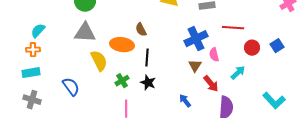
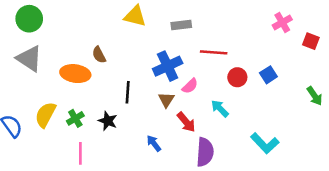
gray triangle: (85, 33) -> (29, 59), turned 30
pink semicircle: (214, 55) -> (190, 86), turned -120
black line: (147, 58) -> (128, 92), moved
yellow semicircle: (99, 61) -> (45, 115), moved, turned -125
cyan arrow: (238, 73) -> (220, 108), turned -91

